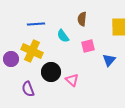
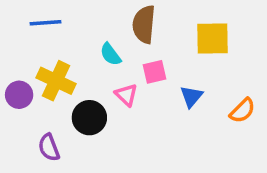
brown semicircle: (82, 19) -> (144, 24), size x1.5
blue line: (36, 24) -> (45, 23), moved
pink triangle: (72, 80) -> (126, 95), moved

